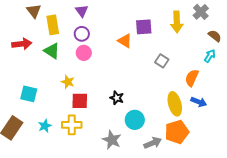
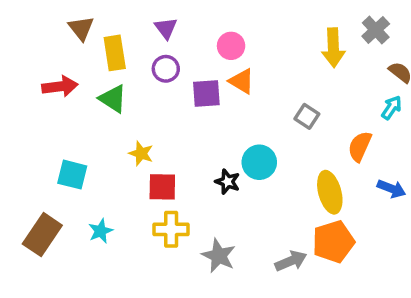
purple square: (144, 27) -> (206, 93), moved
pink circle: (84, 53) -> (231, 46), moved
blue arrow: (199, 102) -> (392, 189), moved
cyan circle: (135, 120) -> (259, 162), moved
yellow cross: (72, 125) -> (171, 229), moved

